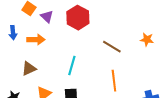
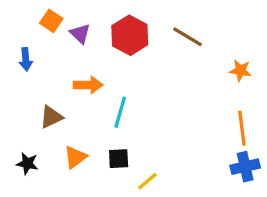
orange arrow: (36, 40) -> (88, 85), moved
brown line: (112, 47) -> (187, 37), moved
orange line: (114, 81) -> (242, 128), moved

